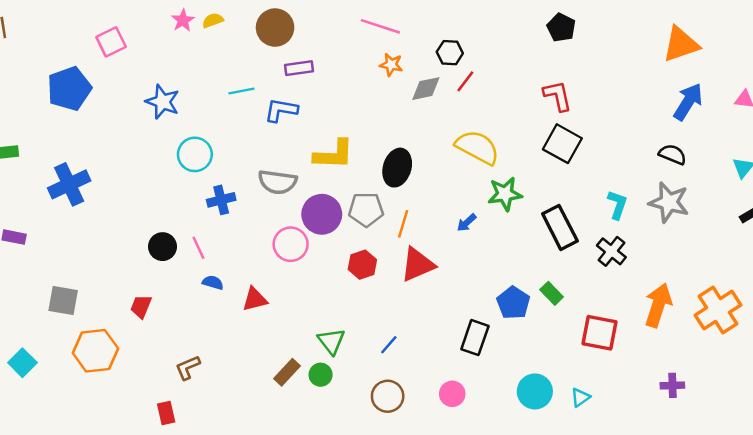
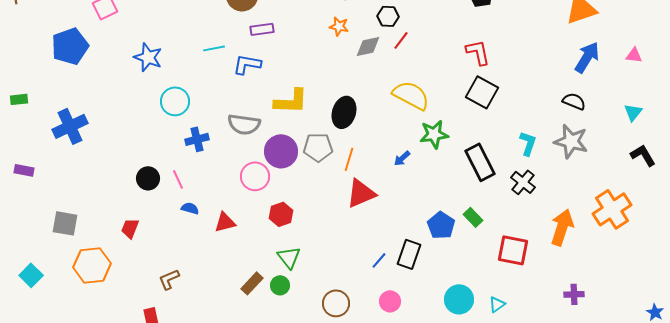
red hexagon: (362, 265) -> (281, 214), moved
orange cross: (718, 310) -> (612, 209), moved
blue line: (389, 345) -> (379, 260), moved

